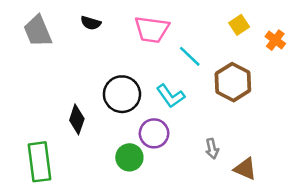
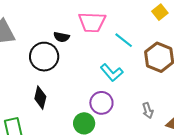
black semicircle: (91, 23) -> (62, 37), moved
black circle: (122, 94) -> (44, 57), moved

